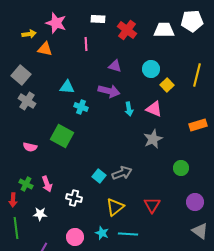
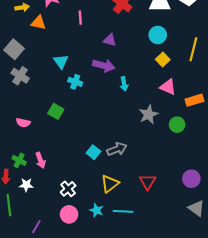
cyan circle: (151, 69) -> (158, 35), moved
cyan triangle: (67, 87) -> (61, 61), turned 49
pink triangle: (154, 109) -> (168, 87), moved
green square: (62, 136) -> (56, 111), size x0.7
green circle: (181, 168) -> (177, 125), moved
white cross: (74, 198) -> (68, 189), moved, turned 35
white star: (40, 214) -> (26, 185), moved

